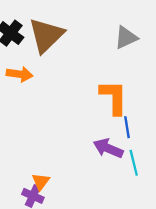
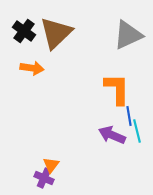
gray triangle: (126, 38) -> (128, 35), size x1.4
cyan line: (134, 163) -> (137, 131), moved

